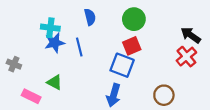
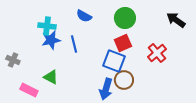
blue semicircle: (90, 17) -> (84, 16), turned 133
black arrow: (191, 35) -> (176, 20), moved
red cross: (186, 57) -> (157, 53), moved
brown circle: (164, 95) -> (124, 80), moved

